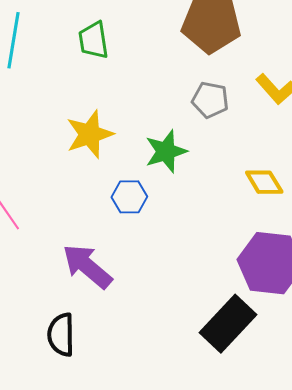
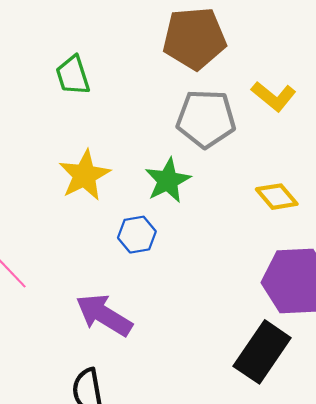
gray pentagon: (210, 100) -> (206, 119), size x1.5

